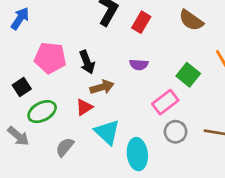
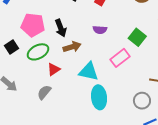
red triangle: (84, 107) -> (54, 69), moved
green ellipse: (42, 112) -> (38, 52), moved
cyan triangle: (107, 132) -> (89, 72), moved, turned -30
gray circle: (176, 132) -> (142, 101), moved

